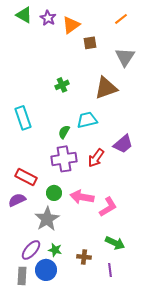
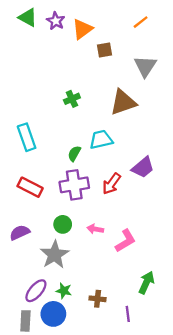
red rectangle: (26, 177) -> (30, 187), moved
pink arrow: (82, 197) -> (95, 229), size x0.6
green arrow: (115, 243) -> (146, 283), moved, turned -90

